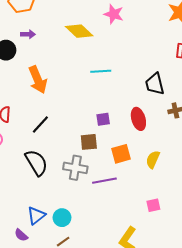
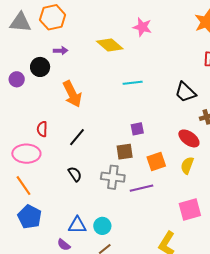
black trapezoid: (155, 84) -> (185, 92), turned -30
red ellipse: (138, 119) -> (189, 138), moved, turned -35
black semicircle: (36, 163) -> (75, 174), size x0.6
pink square: (153, 205) -> (190, 209), size x1.6
blue triangle: (36, 216) -> (77, 225), turned 42

